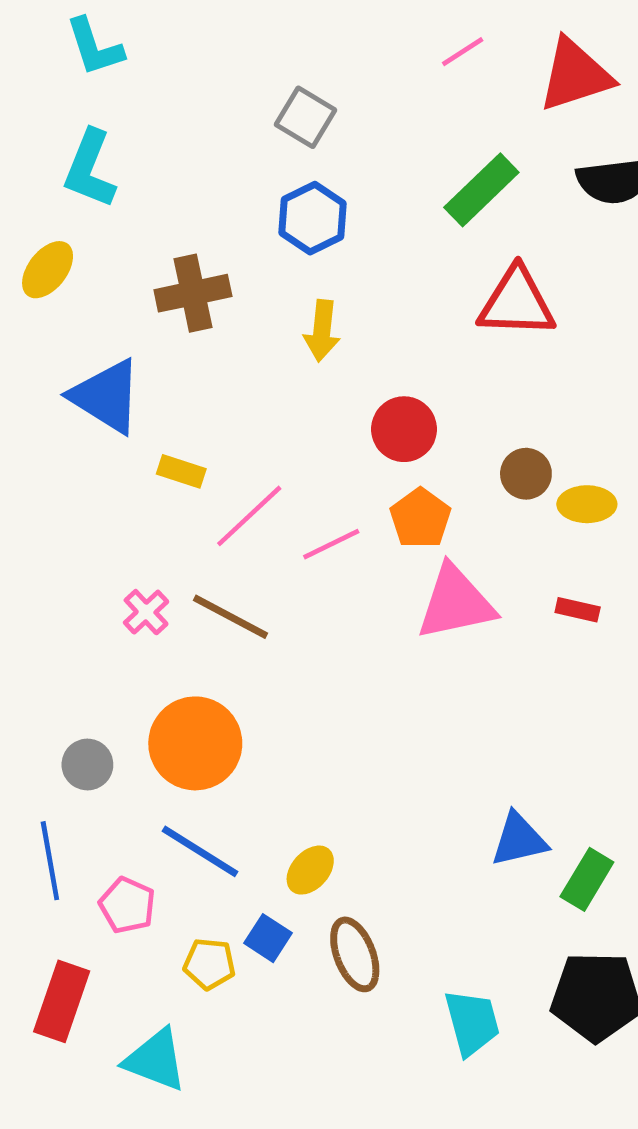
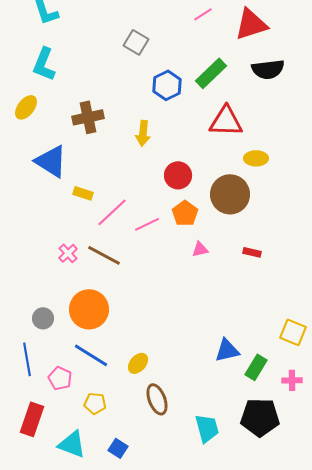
blue hexagon: (313, 218) -> (167, 85), moved
brown circle: (526, 474) -> (230, 194), size x1.8
yellow ellipse: (587, 504) -> (256, 158), moved
pink triangle: (456, 603) -> (200, 249), size x0.5
blue square: (268, 938) -> (118, 448), moved

